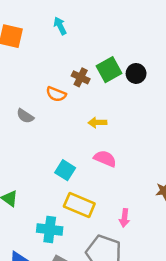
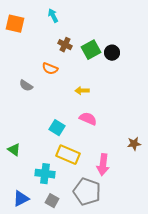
brown cross: (81, 77) -> (65, 45), moved
pink arrow: (124, 218) -> (103, 165), size x1.5

